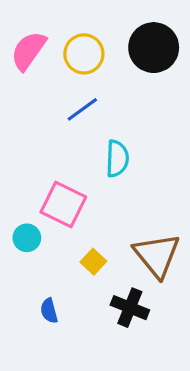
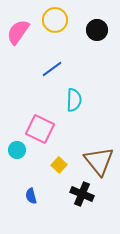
black circle: (154, 48) -> (97, 30), size x0.7
yellow circle: (84, 54) -> (55, 20), moved

